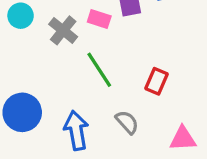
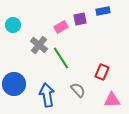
pink rectangle: (99, 19) -> (61, 27), turned -48
gray cross: (63, 30) -> (39, 45), moved
red rectangle: (157, 81) -> (102, 72), moved

